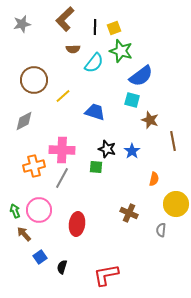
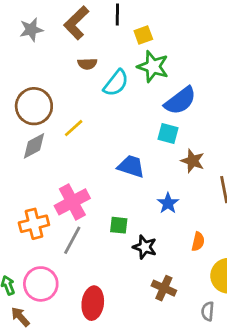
gray star: (22, 24) -> (31, 30), moved
black line: (95, 27) -> (117, 15), moved
blue trapezoid: (95, 112) -> (131, 166), moved
gray diamond: (24, 121) -> (34, 146), moved
black star: (107, 149) -> (145, 247), moved
pink cross: (62, 150) -> (72, 202), turned -30

